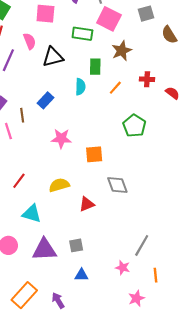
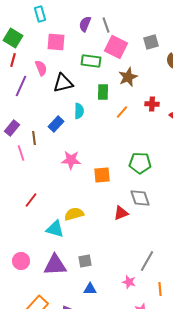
cyan semicircle: (80, 87) -> (79, 111), moved
green pentagon: (134, 126) -> (140, 163), moved, turned -30
yellow semicircle: (59, 185) -> (74, 214), moved
gray diamond: (117, 185) -> (140, 198), moved
red triangle: (87, 204) -> (121, 213), moved
cyan triangle: (32, 214) -> (55, 229), moved

